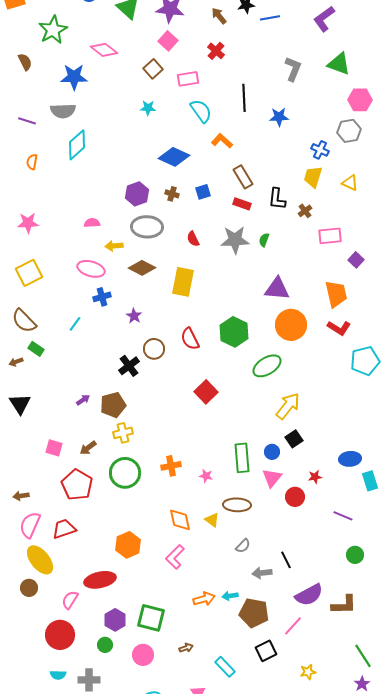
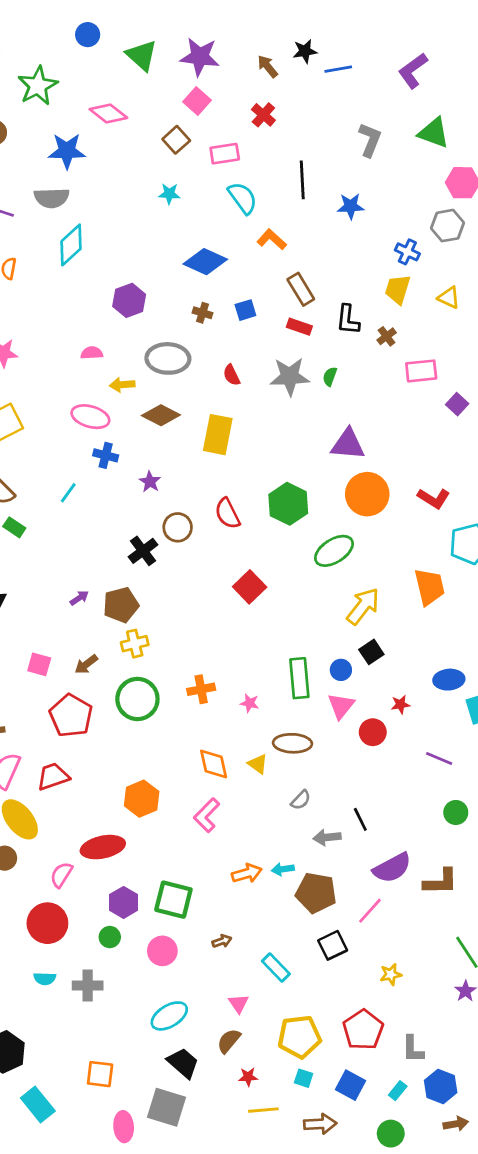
purple hexagon: (137, 194) -> (129, 300), moved
orange trapezoid: (336, 294) -> (429, 587), moved
blue cross: (102, 297) -> (106, 455), turned 30

